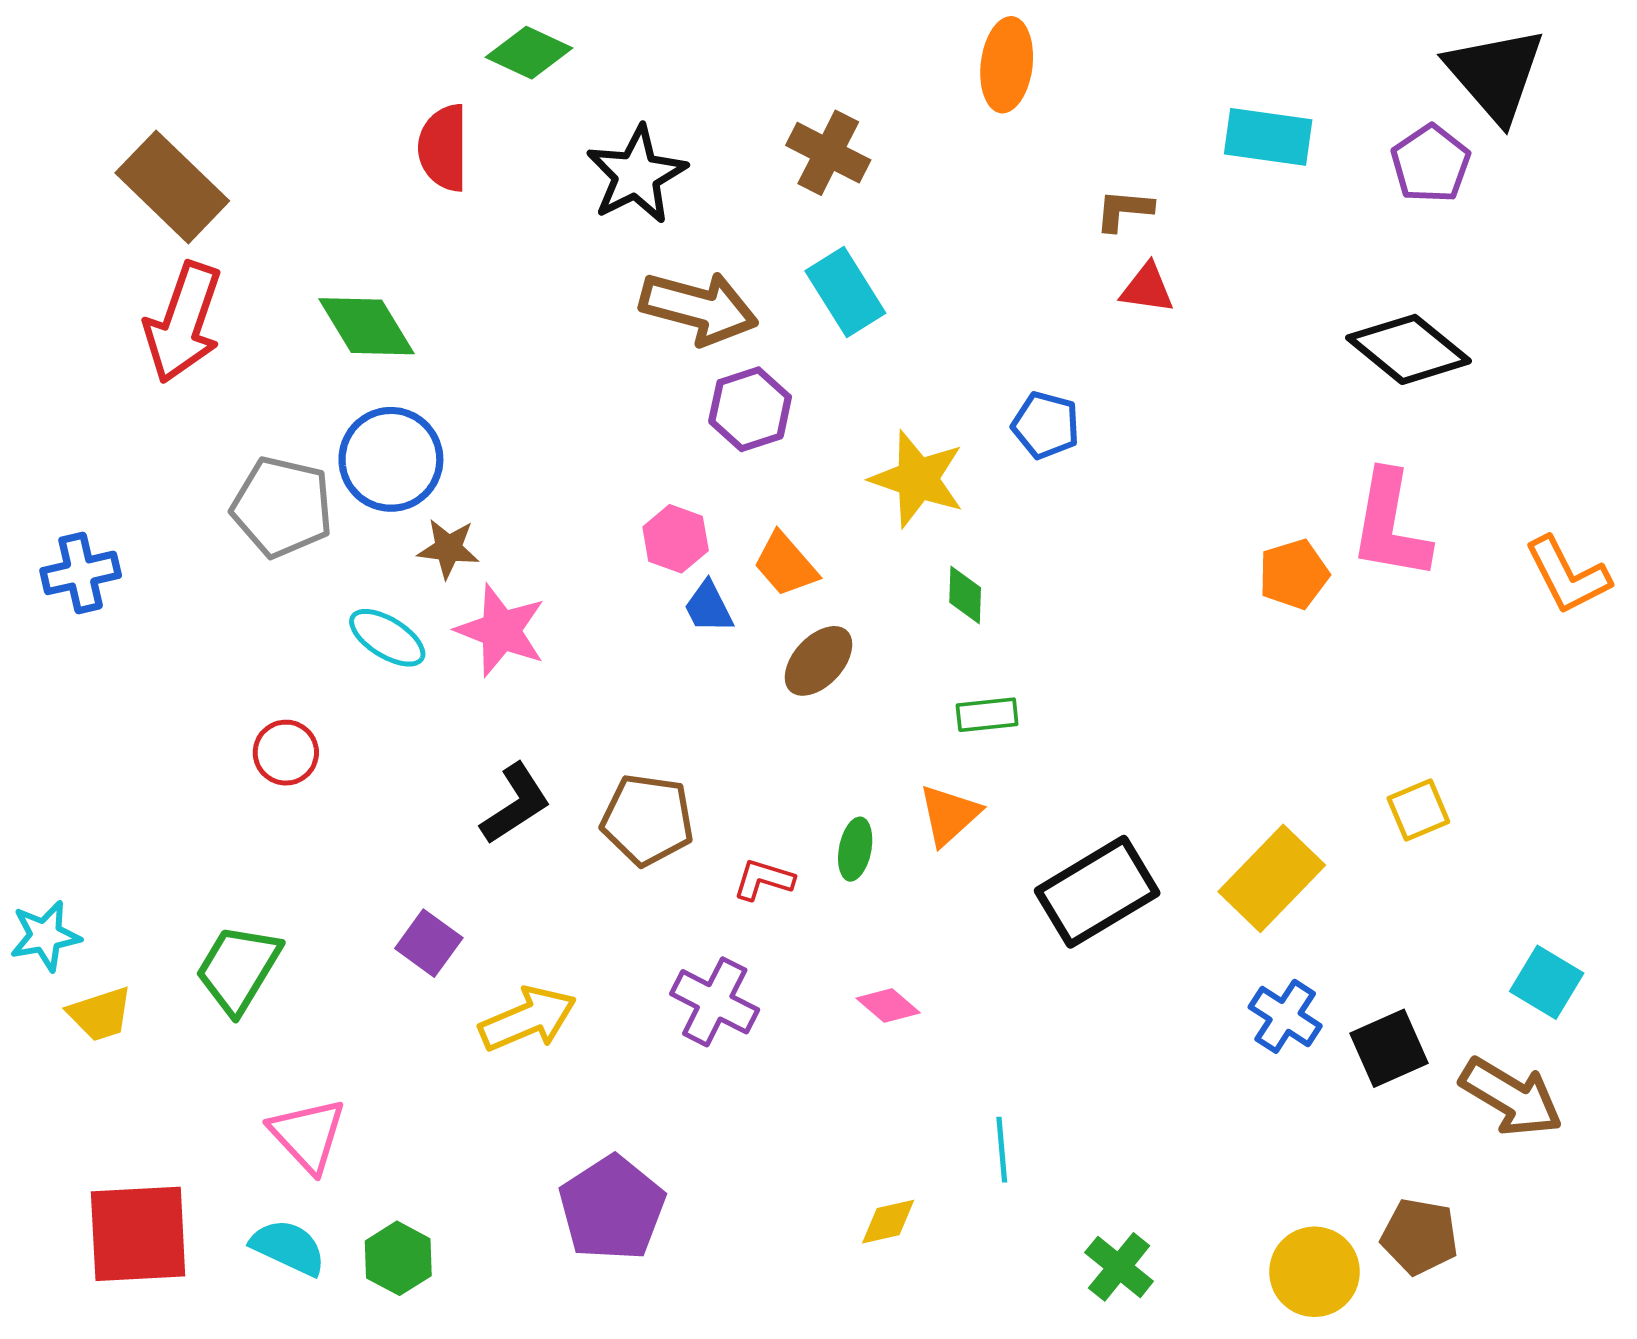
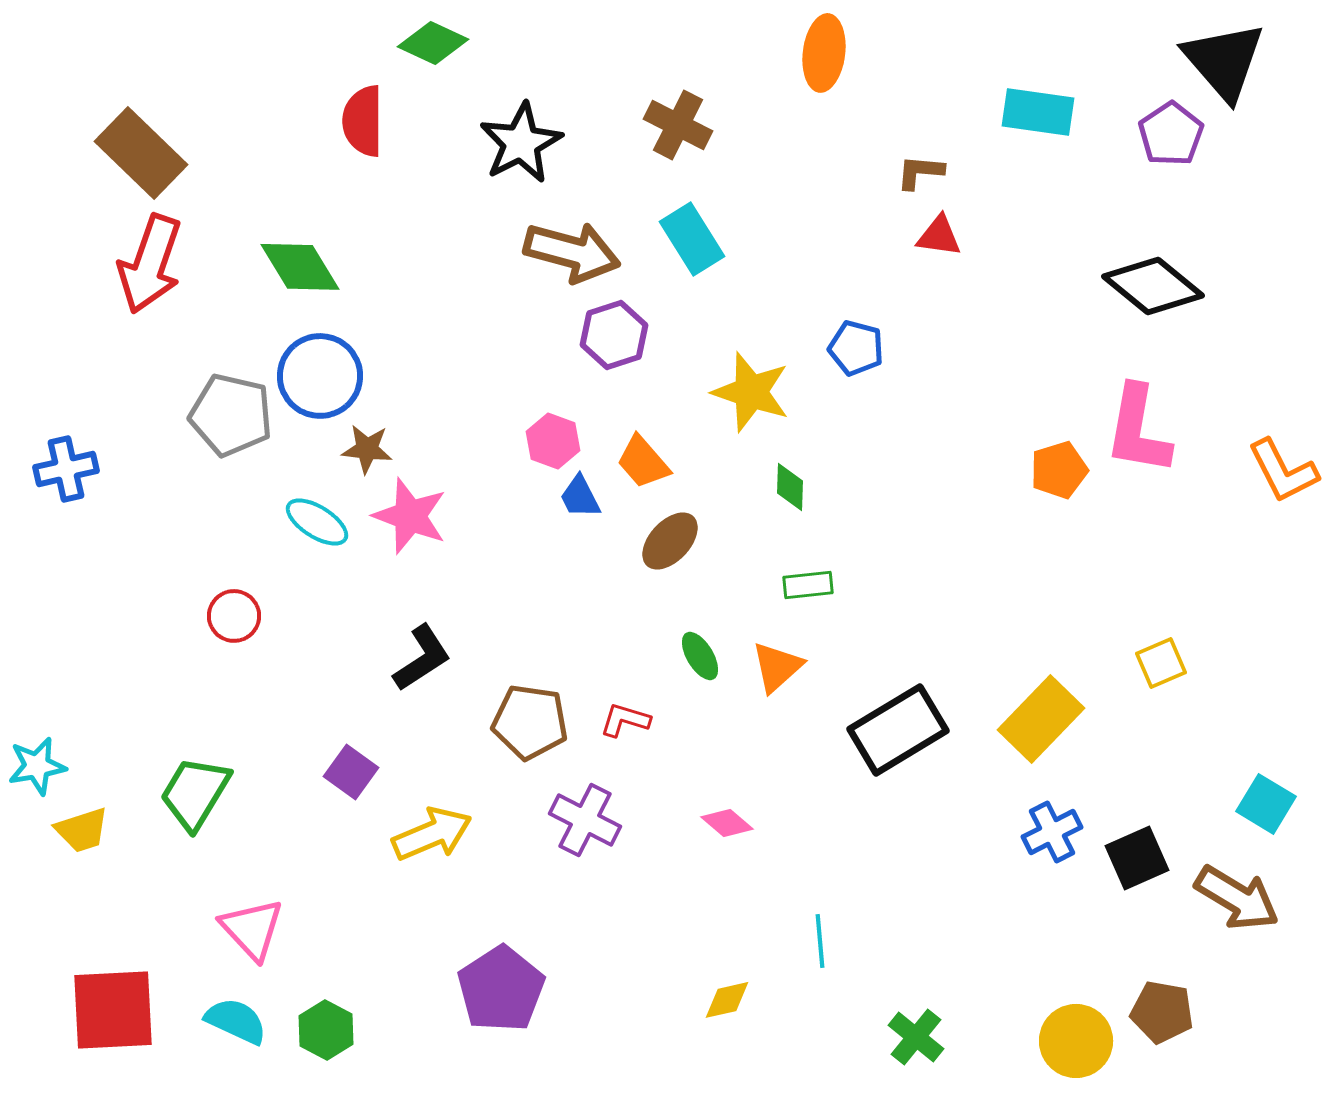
brown pentagon: (647, 820) -> (530, 722), moved
green ellipse: (855, 849) -> (700, 656), moved, turned -42
blue cross: (1285, 1016) -> (1052, 832), turned 30

